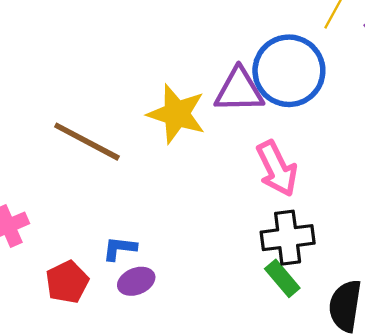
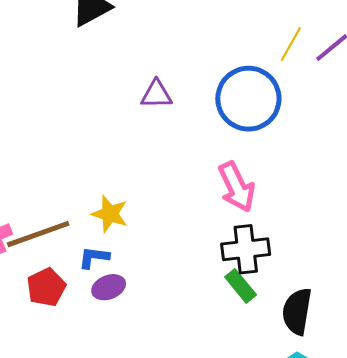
purple triangle: (239, 90) -> (156, 94), moved, size x0.7
yellow star: (177, 114) -> (110, 214), moved, size x0.7
brown line: (87, 142) -> (38, 234), moved, turned -48

